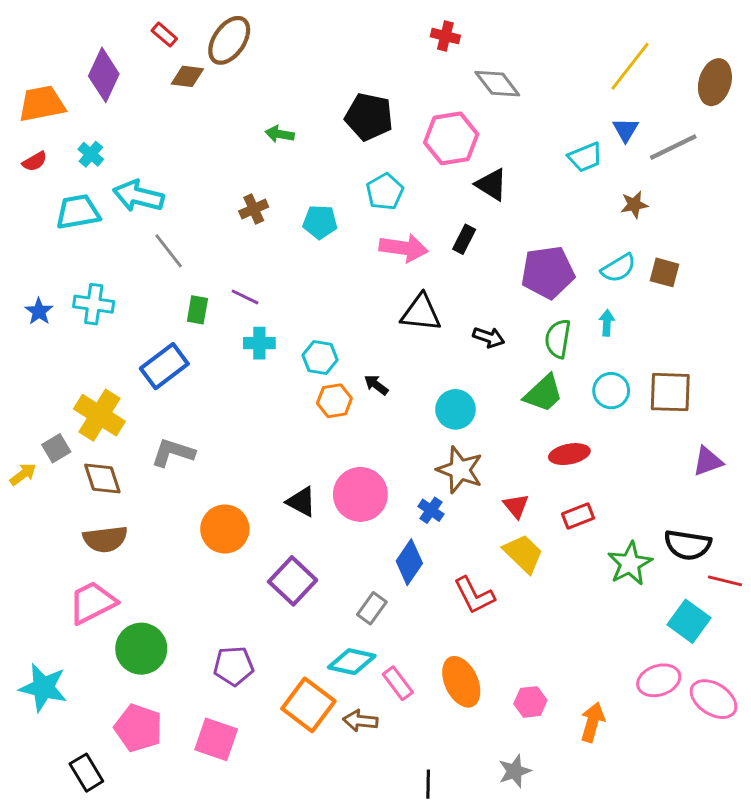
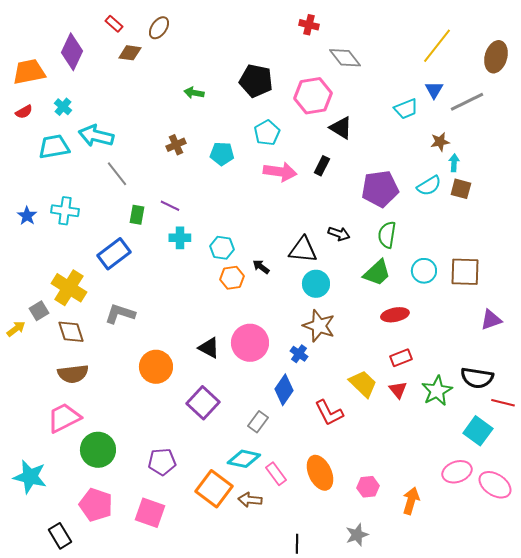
brown ellipse: (229, 40) -> (159, 28), size x0.7
black triangle: (421, 313) -> (303, 250), moved
cyan arrow: (607, 323) -> (454, 163), moved
red triangle: (516, 506) -> (398, 390), moved

